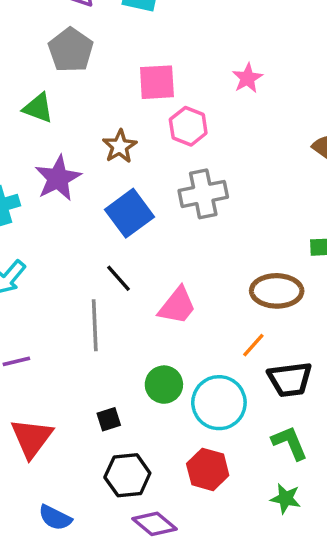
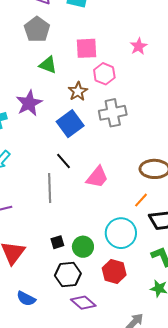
green triangle: (38, 108) -> (48, 65), moved
brown star: (120, 146) -> (78, 91), moved
green circle: (164, 385) -> (83, 247), moved

